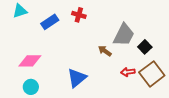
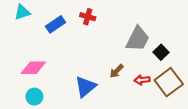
brown arrow: (105, 51) -> (117, 71), moved, turned -80

